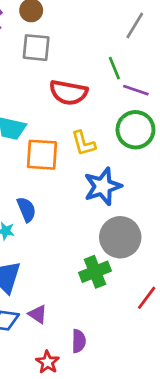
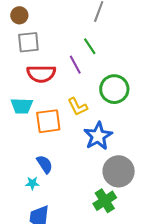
purple line: (136, 90) -> (75, 65), moved, turned 54
red semicircle: (68, 93) -> (41, 74), moved

